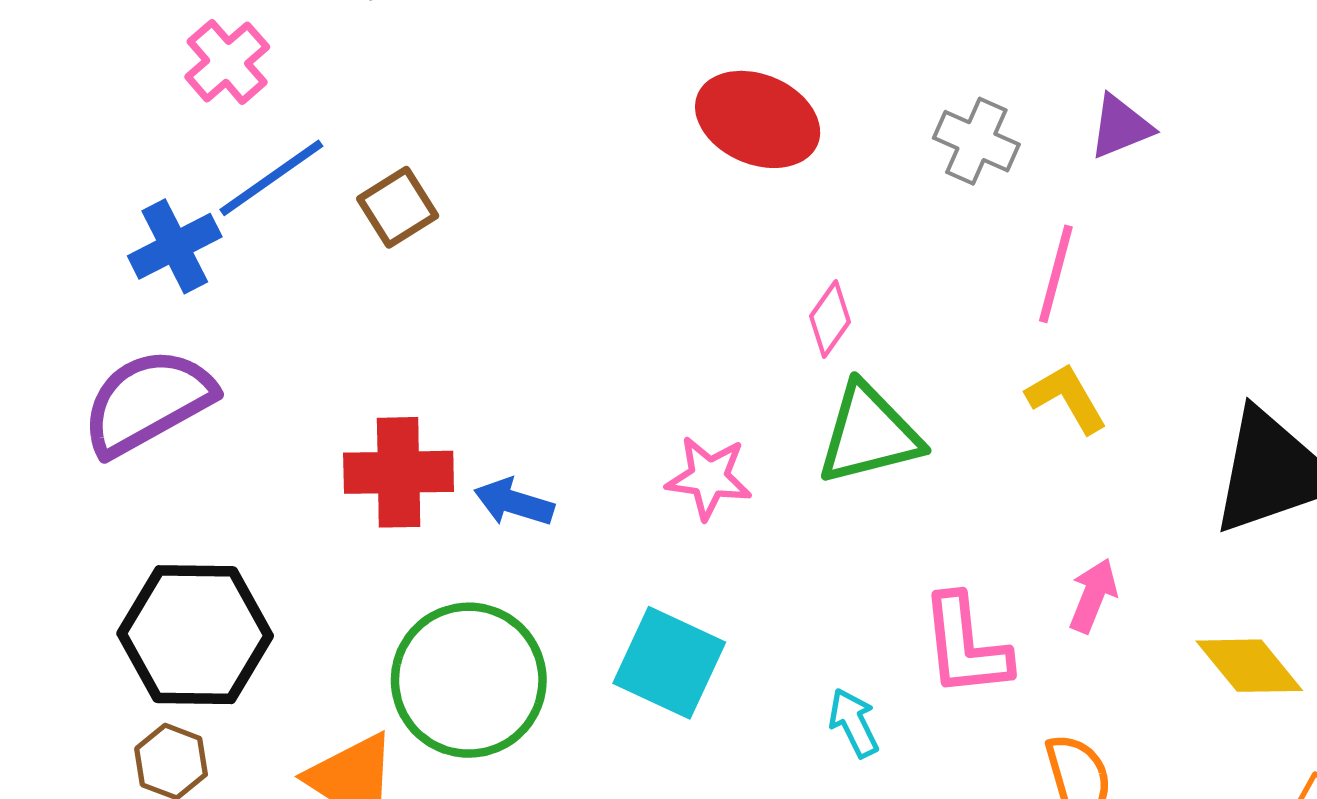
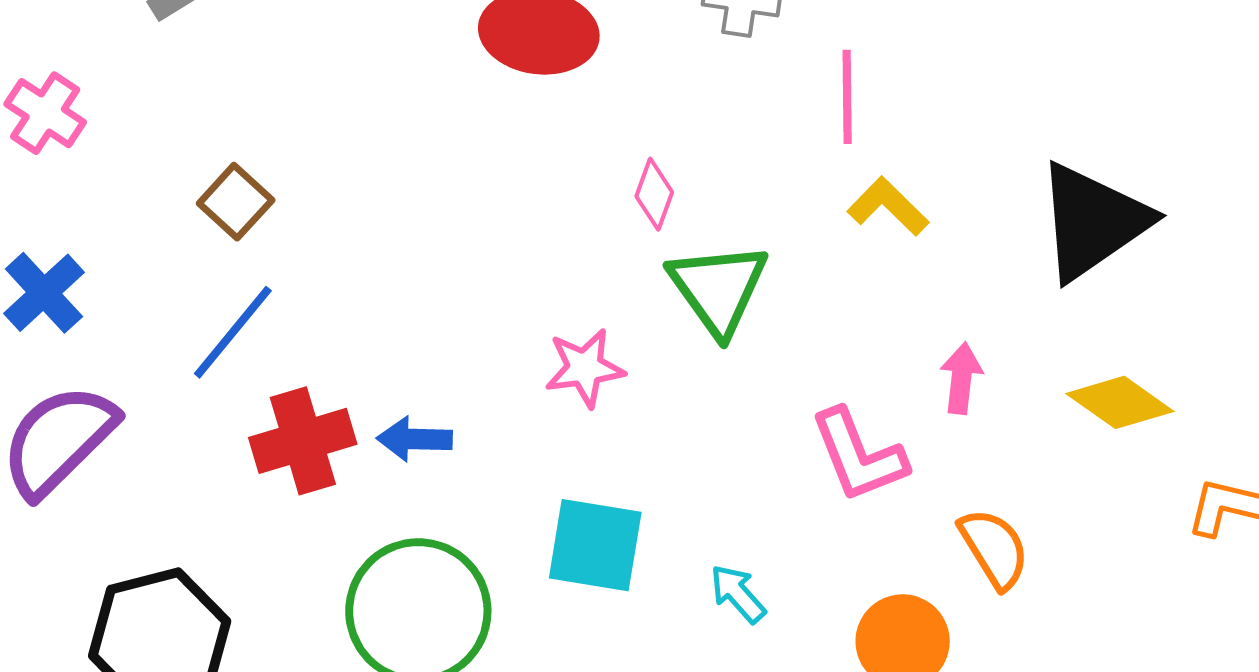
blue line: (271, 178) -> (233, 332), moved
green triangle: (869, 434) -> (718, 289), turned -36
cyan arrow: (854, 723) -> (738, 594), moved

